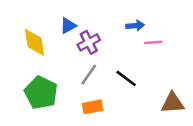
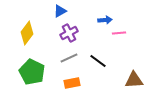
blue triangle: (68, 26) -> (60, 11), moved
yellow diamond: (35, 42) -> (27, 33), turned 45
gray line: (89, 75) -> (69, 58), turned 30

